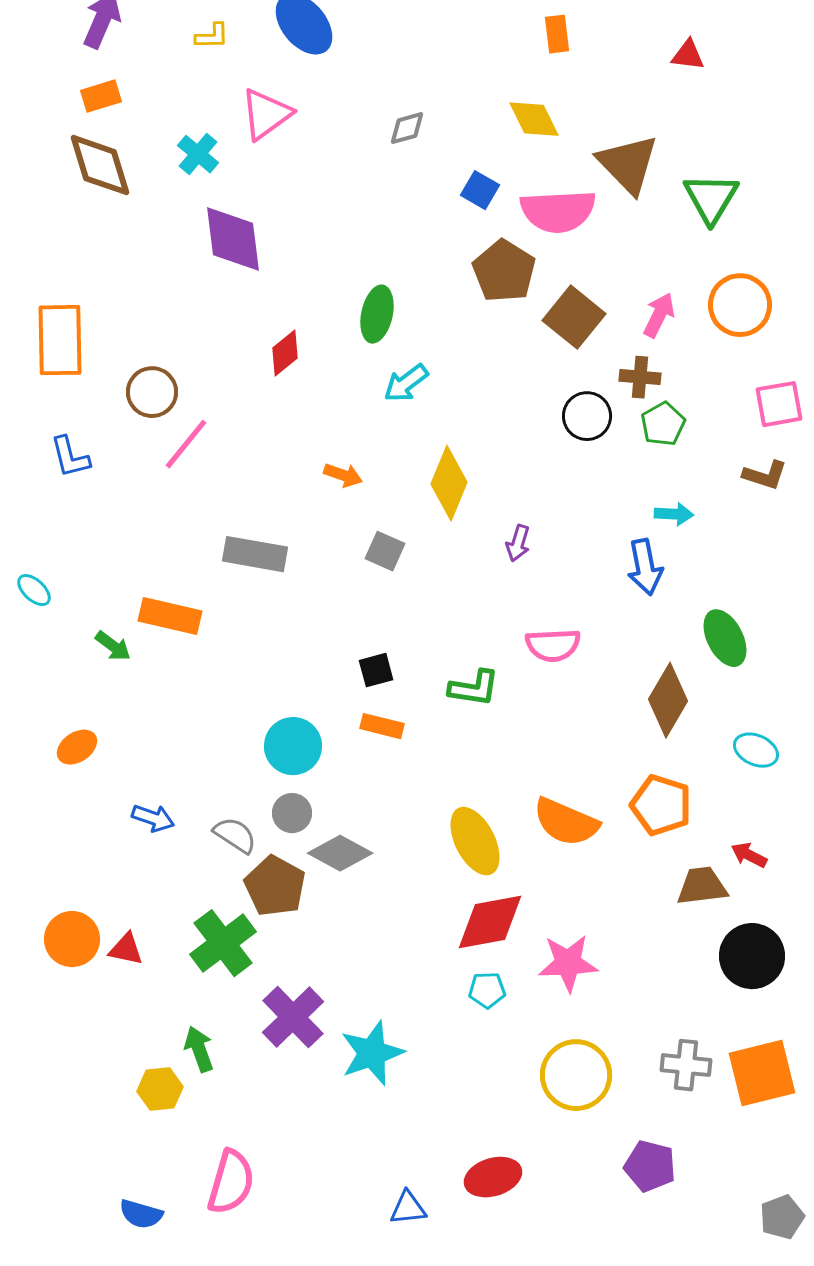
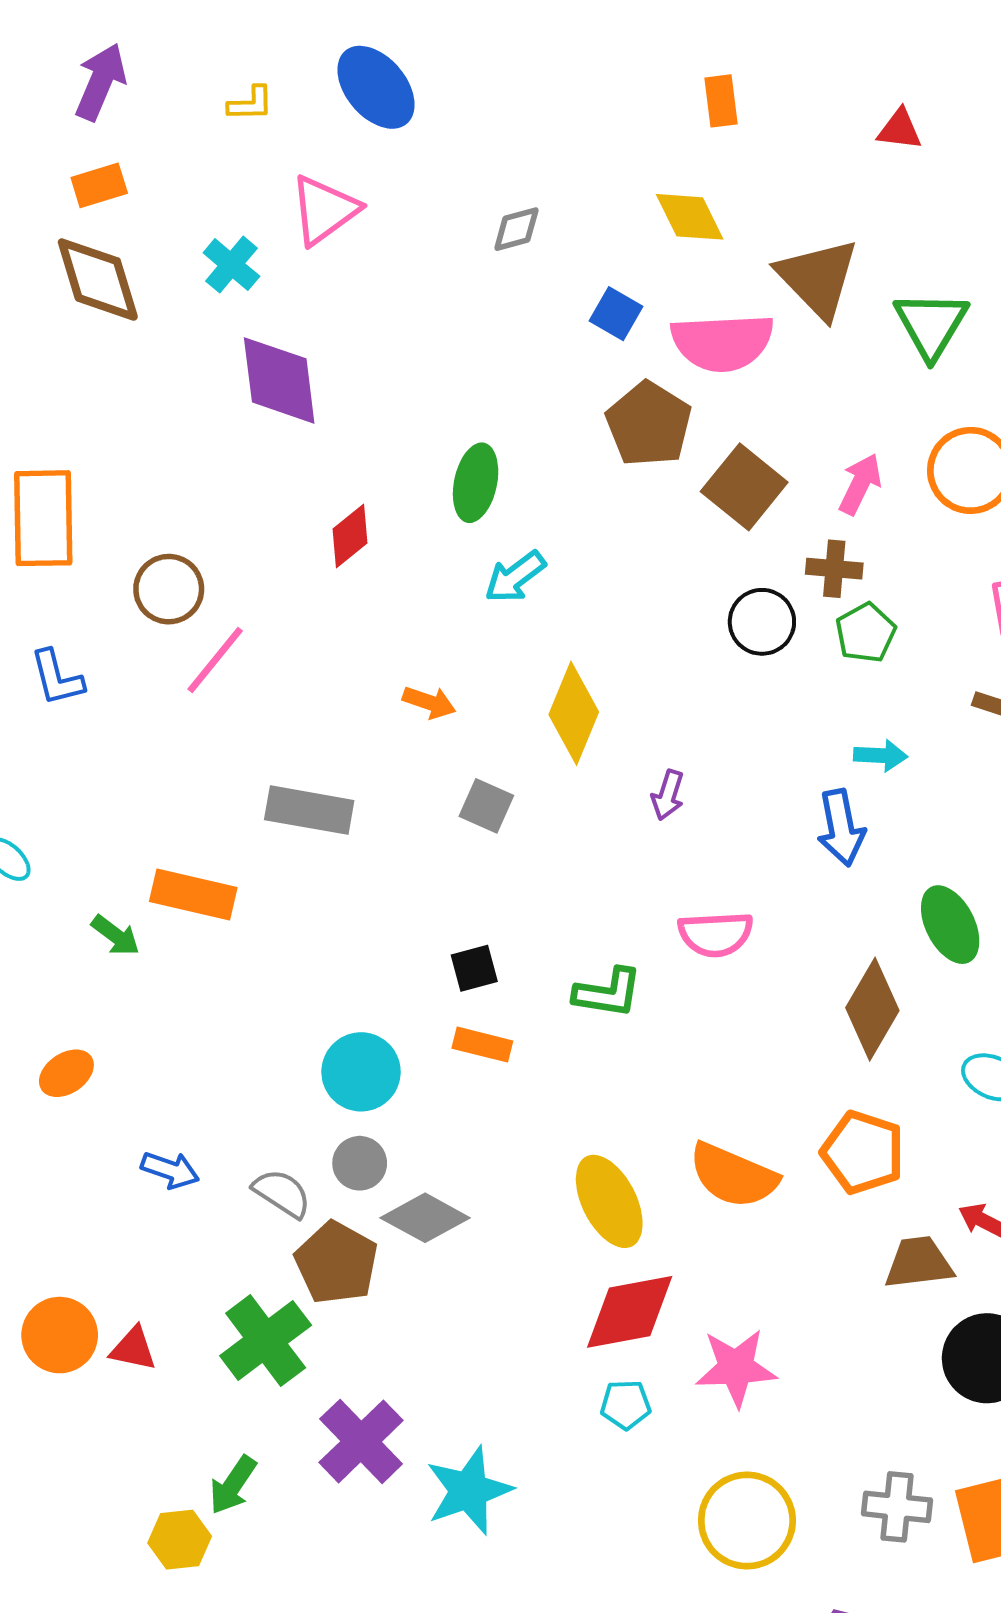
green arrow: (199, 1049) -> (233, 1485), turned -126

